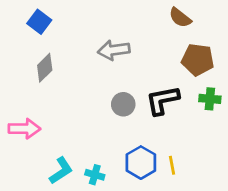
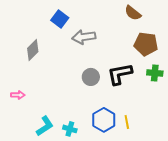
blue square: (39, 22) -> (60, 19), moved
pink arrow: (24, 129) -> (18, 95), size x0.6

